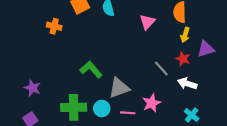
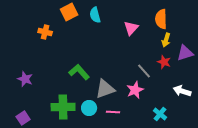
white arrow: (187, 84) -> (182, 91), moved
purple star: (32, 88) -> (25, 79), moved
pink star: (152, 103) -> (135, 90), moved
cyan cross: (192, 115) -> (160, 114), moved

